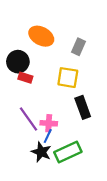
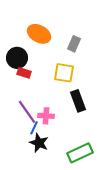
blue line: (48, 136) -> (34, 128), moved
green rectangle: (68, 152) -> (80, 153), moved

